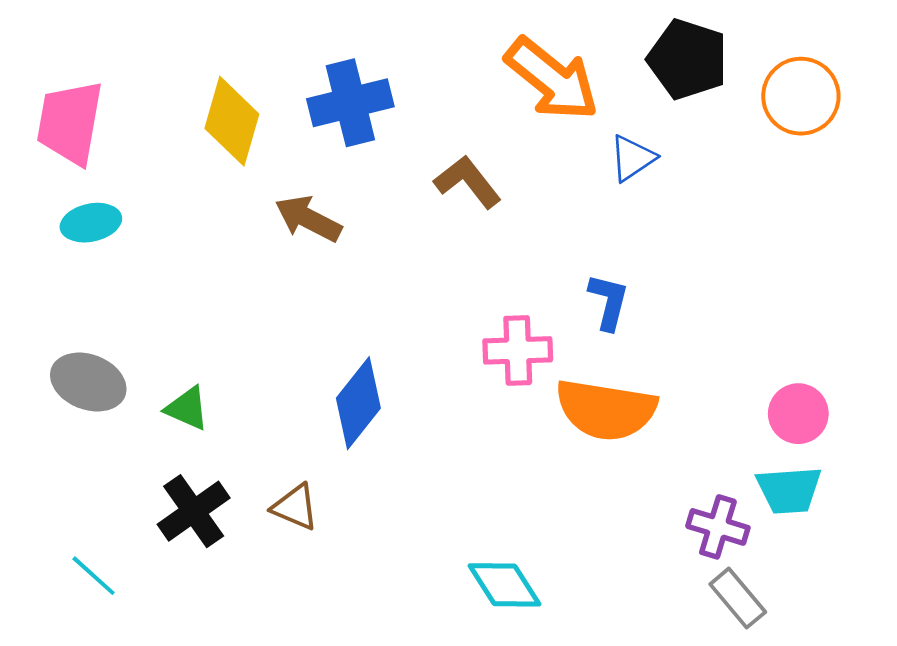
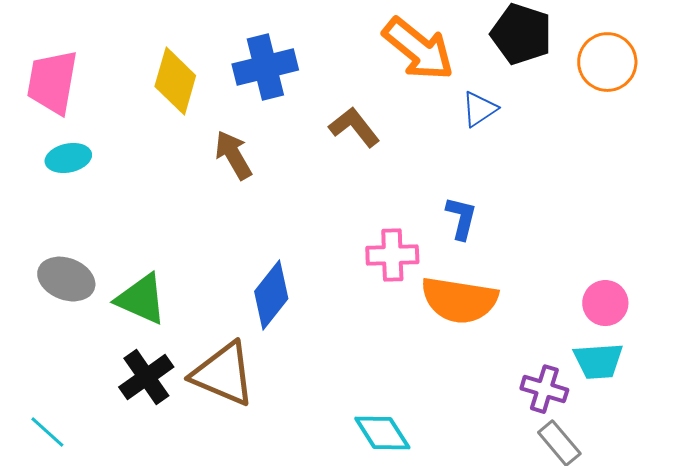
brown arrow: (308, 219) -> (233, 155), turned 33
green triangle: (187, 408) -> (141, 299), size x1.5
brown triangle: (295, 507) -> (223, 374), size x1.8
cyan line: (94, 576) -> (47, 432), moved

